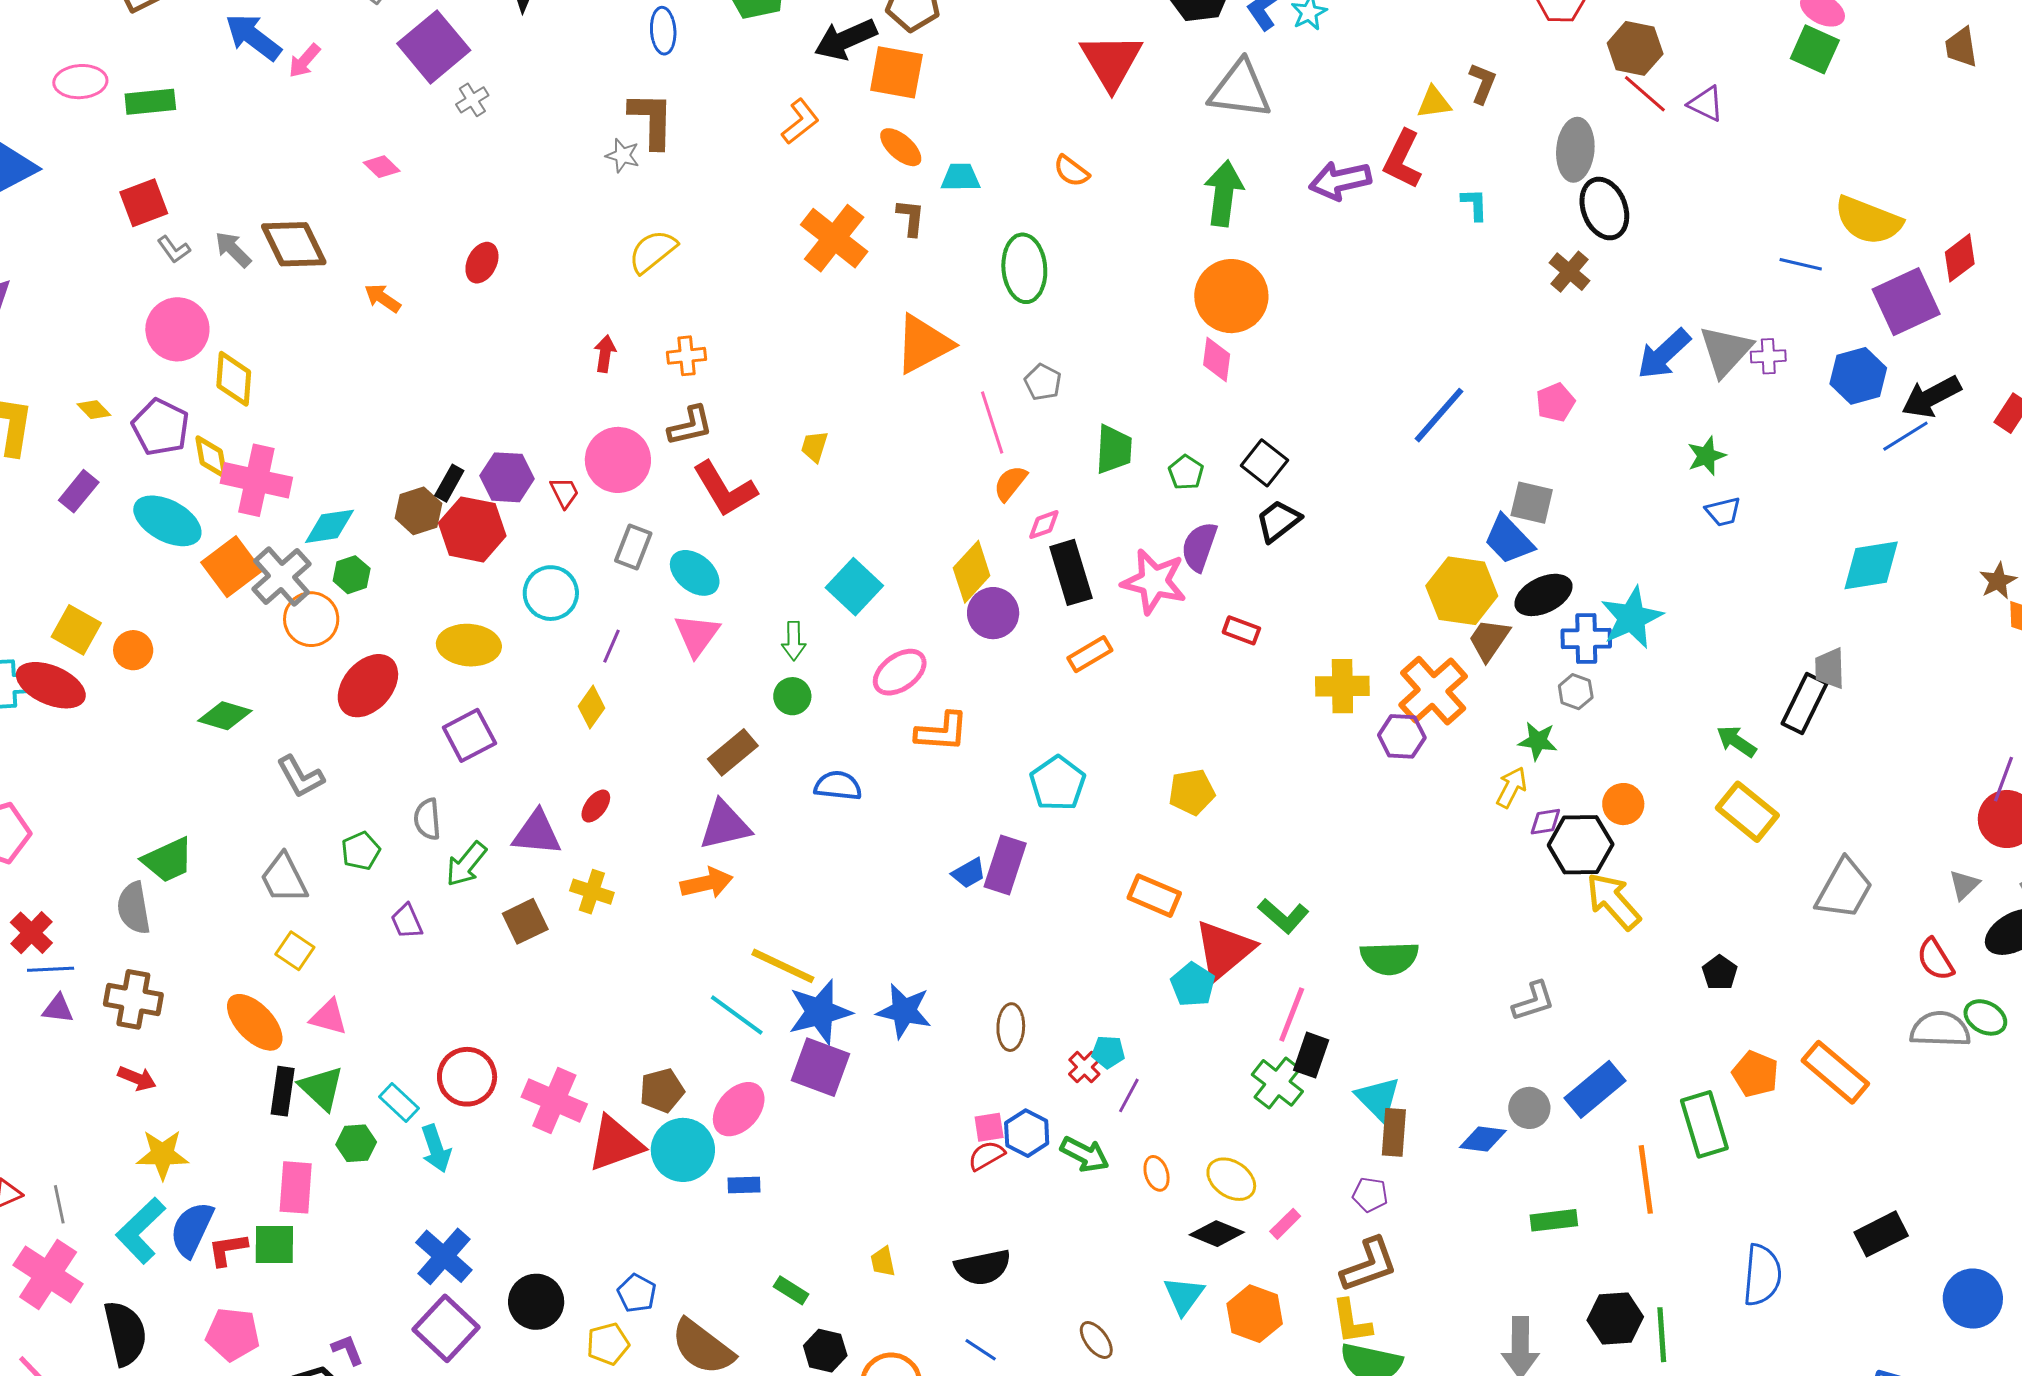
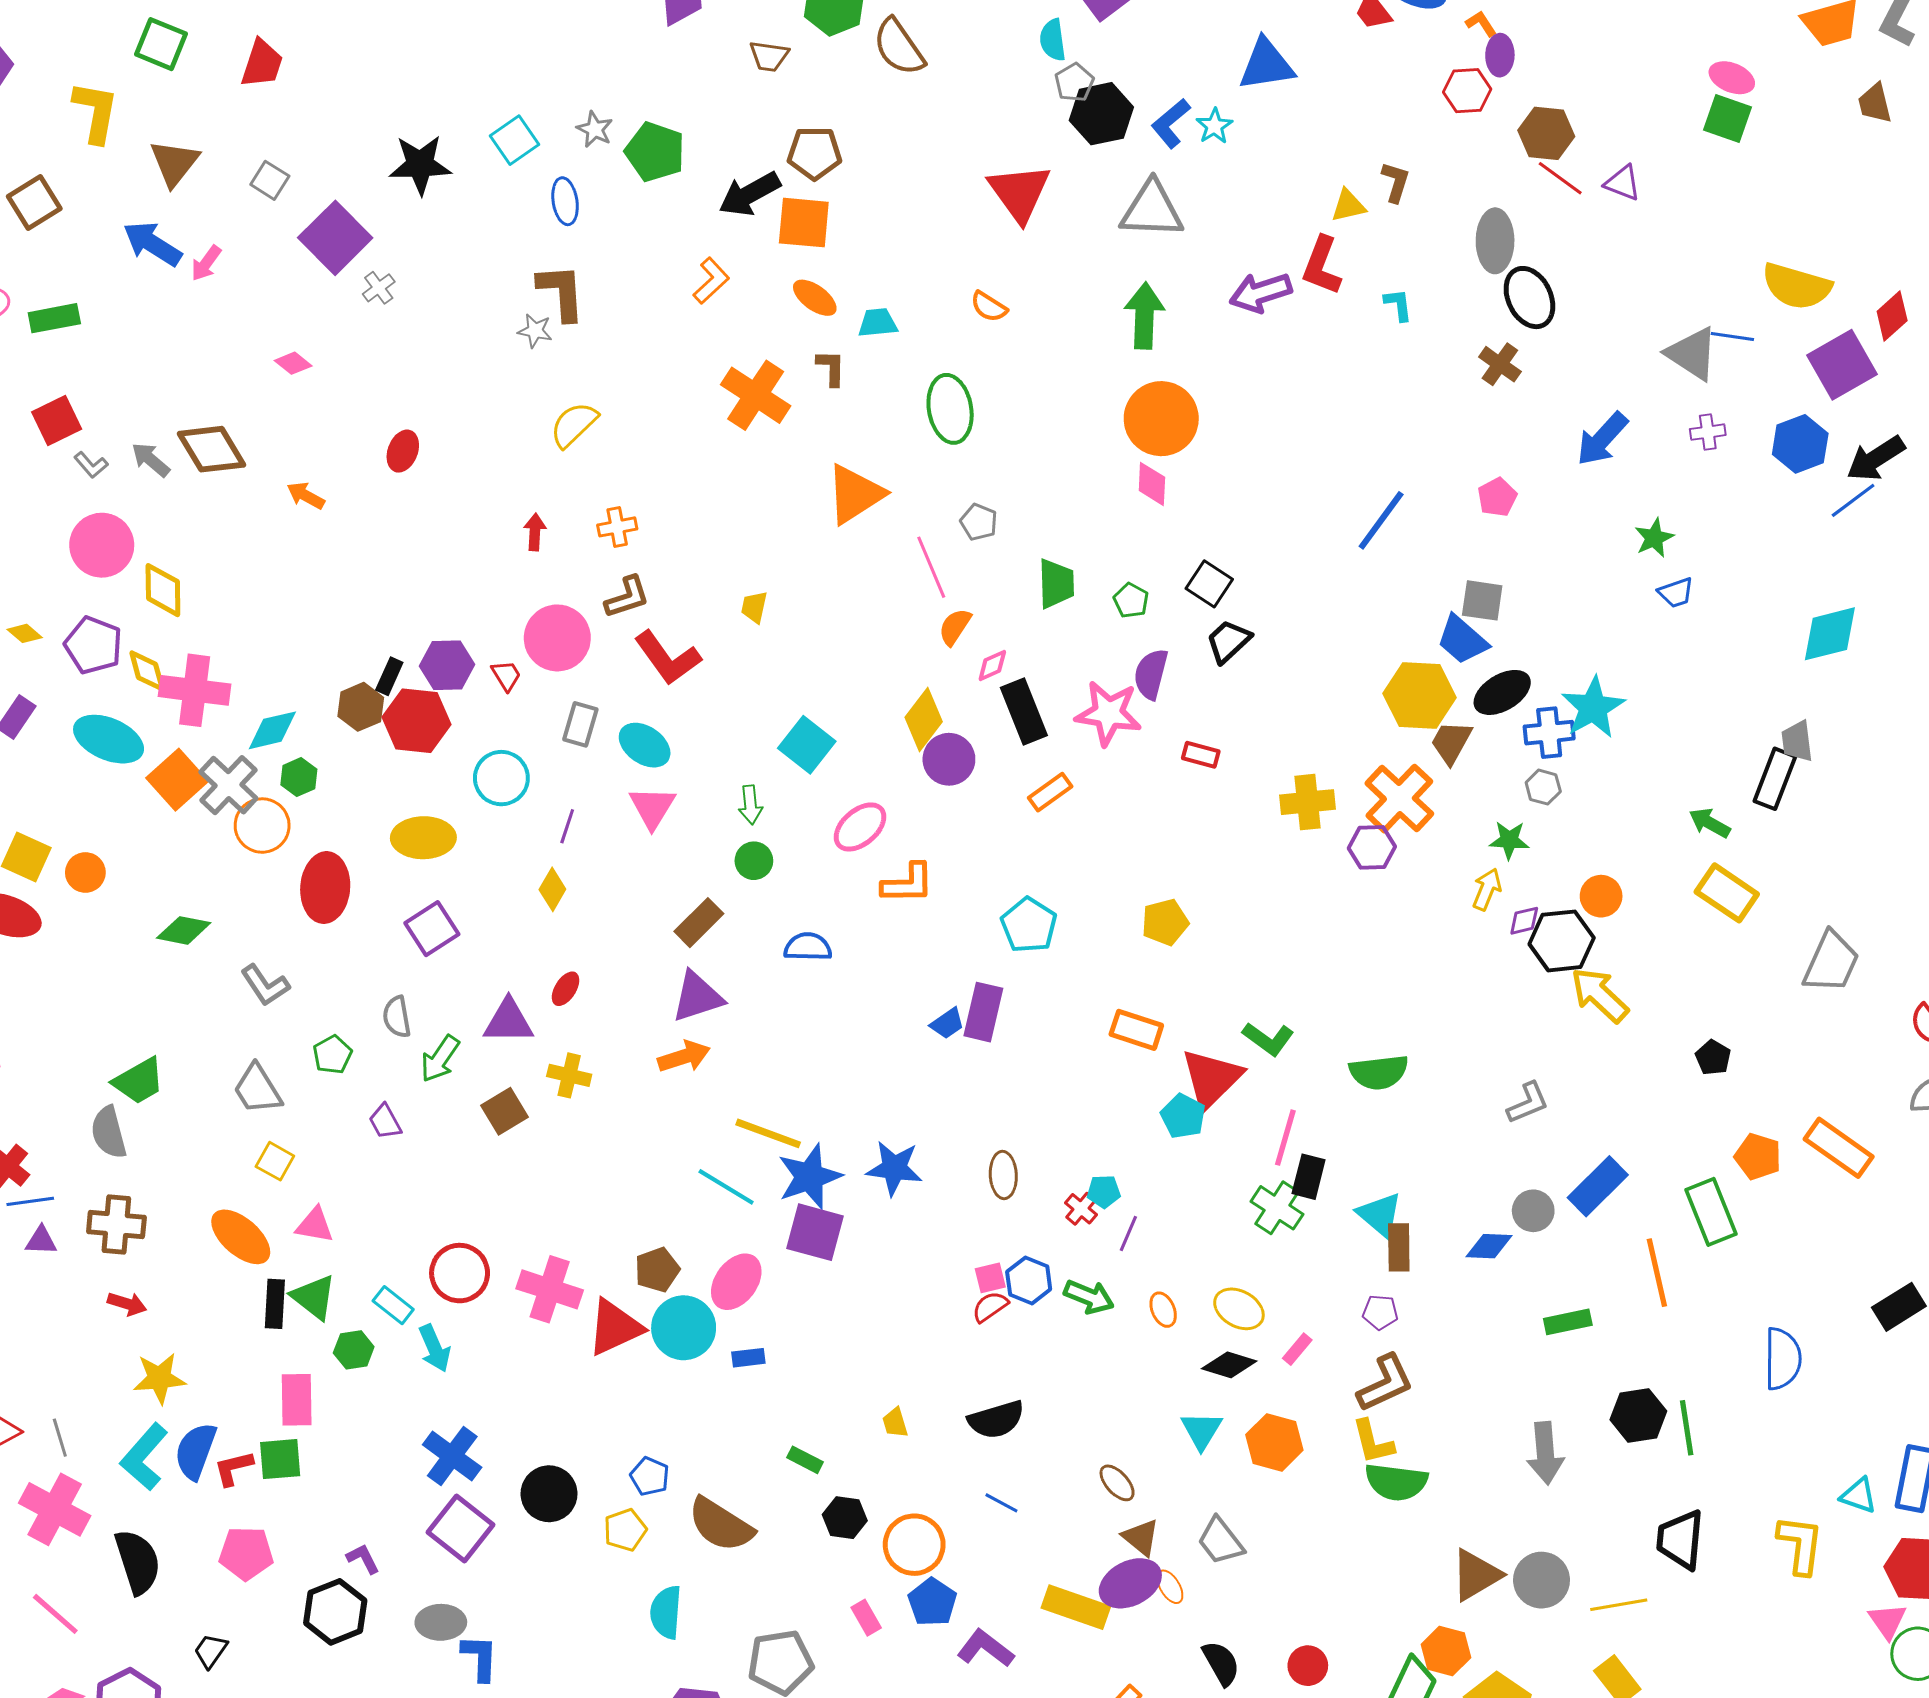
gray triangle: (1726, 351) -> (1692, 354), moved, turned -34
red ellipse: (368, 686) -> (325, 888), turned -32

